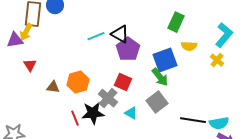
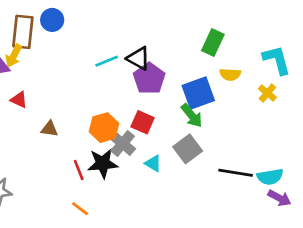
cyan L-shape: (224, 35) -> (277, 60), turned -55
red triangle: (30, 65) -> (19, 100), turned -32
orange hexagon: (78, 82) -> (104, 128), moved

